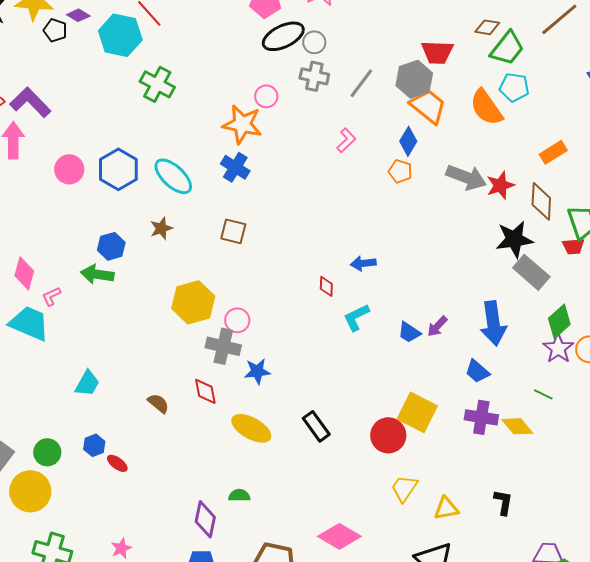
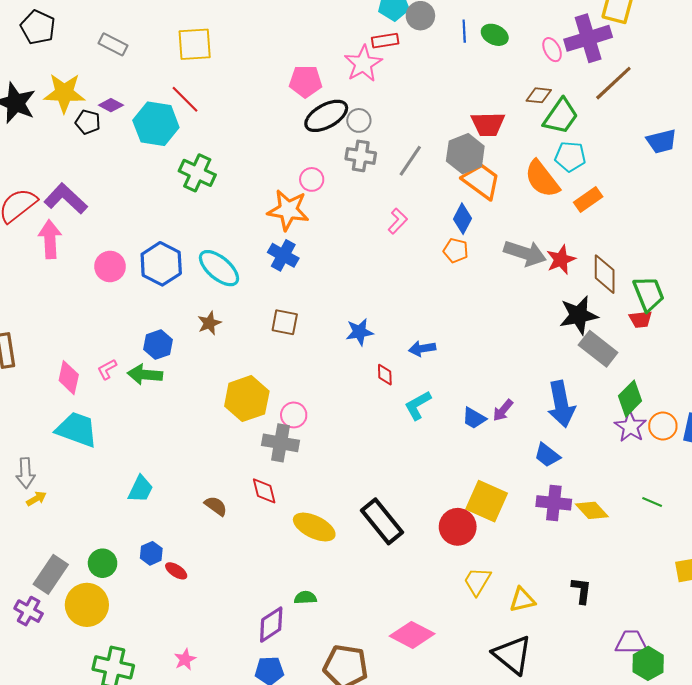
orange rectangle: (553, 152) -> (588, 200), moved
pink L-shape: (51, 296) -> (107, 369), moved
blue star: (257, 371) -> (360, 332), moved
green line: (543, 394) -> (652, 502), moved
black rectangle: (316, 426) -> (382, 521), size x1.4
purple diamond: (205, 519) -> (271, 625), turned 48

